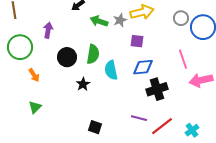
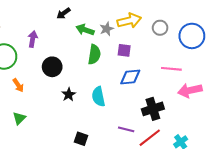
gray circle: (181, 18) -> (160, 28), moved
green semicircle: (93, 54) -> (94, 54), moved
pink line: (183, 59) -> (171, 69), turned -66
cyan semicircle: (111, 70) -> (98, 97), moved
black cross: (157, 89) -> (153, 109), moved

